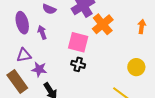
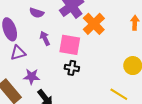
purple arrow: (42, 32) -> (45, 38), moved
purple triangle: (24, 55) -> (18, 53), moved

